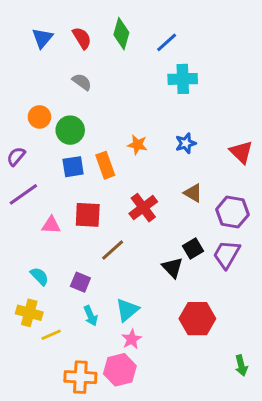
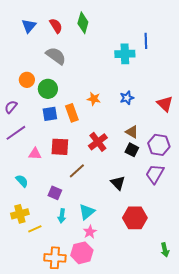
blue line: (167, 42) -> (146, 41), moved, turned -49
gray semicircle: (82, 82) -> (56, 56), size x1.5
black square: (193, 249) -> (132, 150), moved, turned -32
cyan semicircle: (39, 276) -> (22, 181), moved
yellow cross: (29, 313) -> (20, 214), turned -30
cyan arrow: (91, 316) -> (62, 216), turned 32

